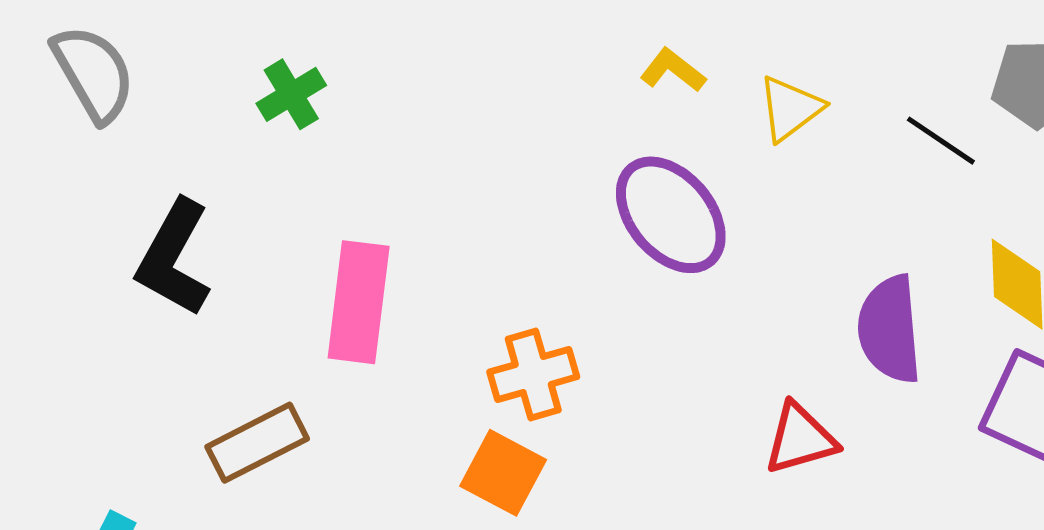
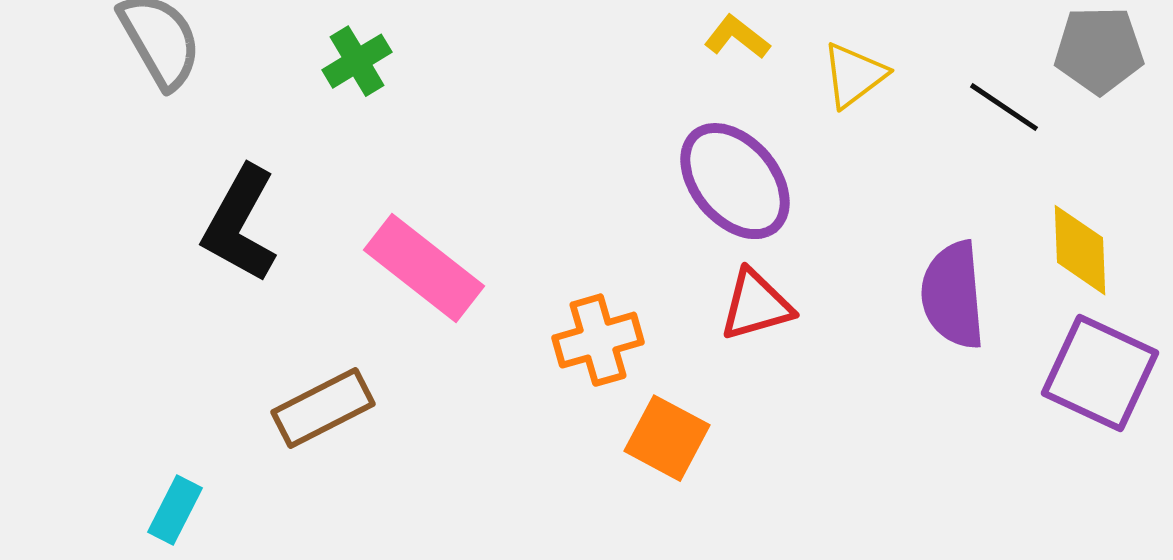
pink rectangle: (359, 302) -> (424, 268), turned -59
red triangle: (800, 439) -> (756, 305), moved
orange square: (503, 473) -> (667, 438), moved

